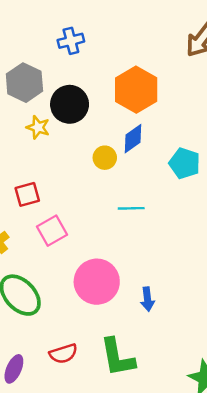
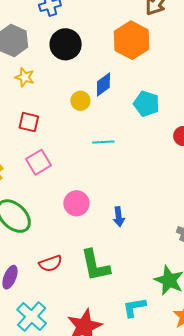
orange hexagon: (136, 90) -> (132, 40), moved
black circle: (70, 104) -> (66, 44), moved
red square: (27, 194) -> (29, 122), moved, turned 30
pink circle: (97, 282) -> (76, 203), size x0.7

